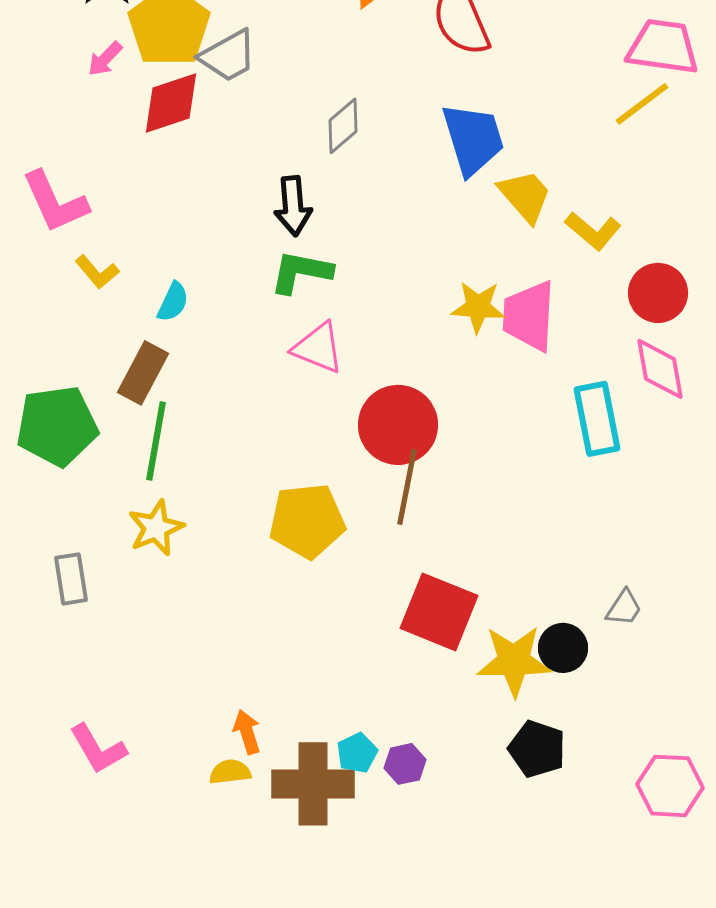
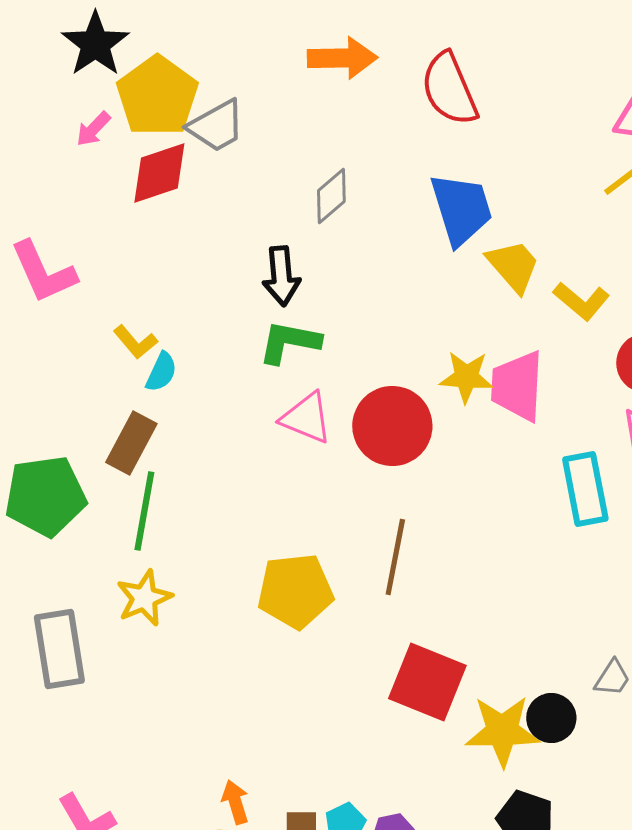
yellow L-shape: (97, 272) -> (135, 342), moved
red circle: (398, 425) -> (392, 426), moved
gray rectangle: (71, 579) -> (59, 649), size x1.5

